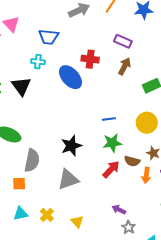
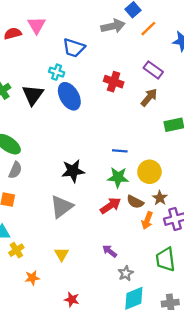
blue ellipse: (70, 77) -> (69, 96), moved
yellow circle: (147, 123) -> (149, 172), moved
gray semicircle: (32, 160) -> (15, 170), moved, size x0.7
gray triangle: (68, 180) -> (62, 207), turned -30
yellow cross: (47, 215) -> (16, 250), moved
gray star: (129, 227) -> (126, 273), moved

